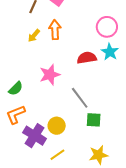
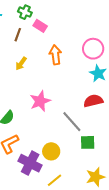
orange arrow: (55, 30) -> (55, 55), moved
red semicircle: (87, 58) -> (93, 101), moved

